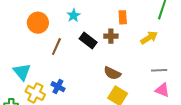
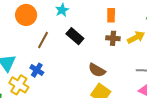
brown cross: (111, 36) -> (113, 38), moved
blue cross: (58, 87) -> (37, 70), moved

